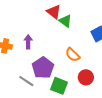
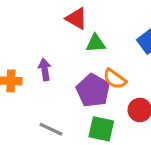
green triangle: (65, 21) -> (96, 43), moved, turned -32
purple pentagon: (43, 68) -> (93, 91), moved

